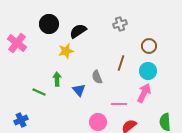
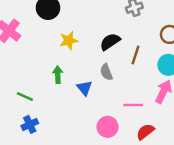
black semicircle: (78, 31) -> (110, 42), moved
green line: (39, 92) -> (25, 96), moved
blue cross: (21, 120) -> (30, 124), moved

